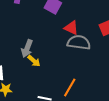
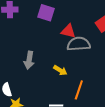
yellow arrow: (34, 61) -> (60, 70), moved

